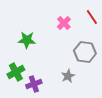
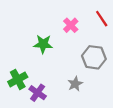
green star: (27, 40) -> (43, 44), moved
purple cross: (34, 84) -> (38, 93), turned -35

